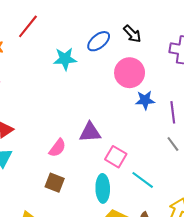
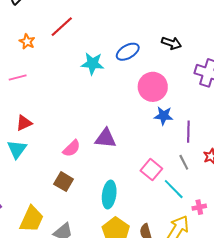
black arrow: (132, 34) -> (171, 43), moved, turned -36
pink square: (116, 157) -> (151, 170), moved
cyan line: (143, 180) -> (174, 189), moved

